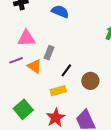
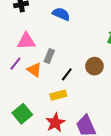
purple line: (16, 60) -> (15, 64), turned -32
brown circle: (90, 81) -> (94, 66), moved

